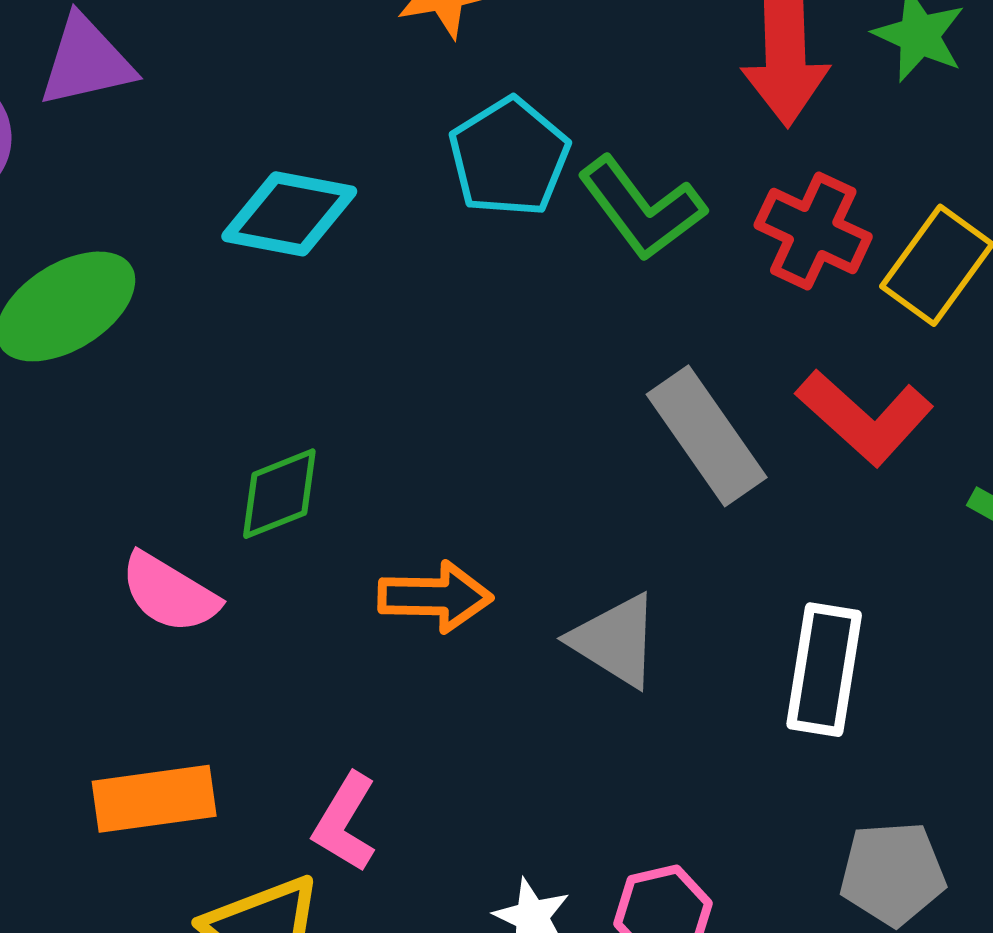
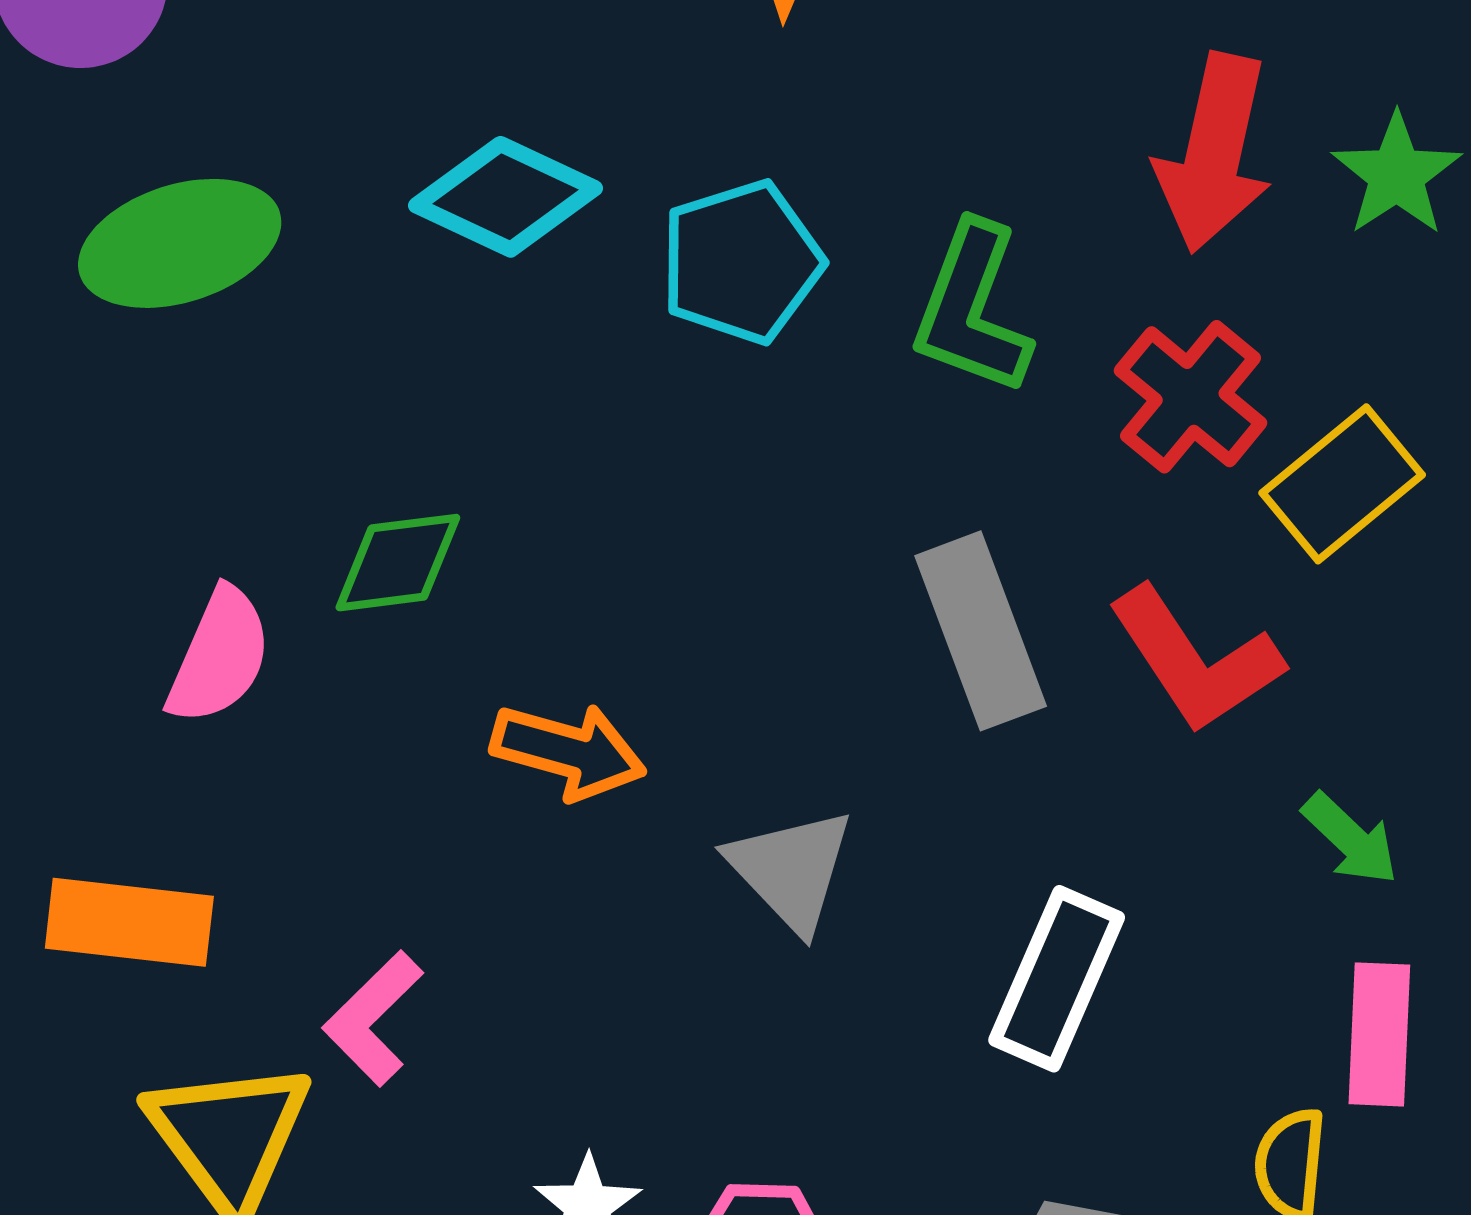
cyan pentagon: (509, 157) -> (741, 262), moved
green L-shape: (642, 208) -> (972, 309), turned 43
pink semicircle: (169, 593) -> (219, 656), turned -112

